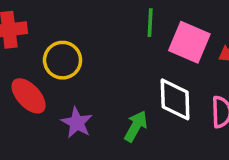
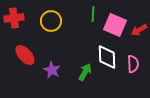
yellow circle: (63, 60) -> (51, 21), moved

